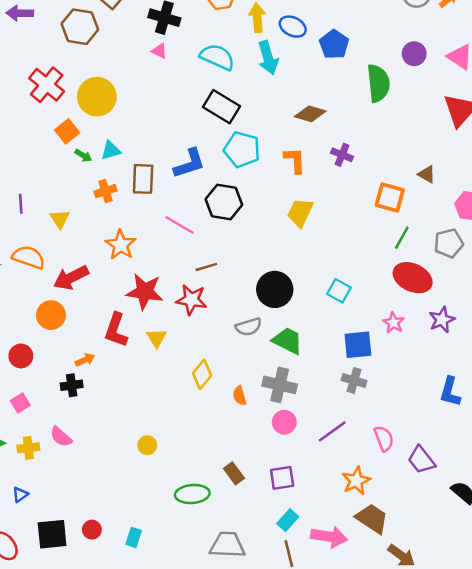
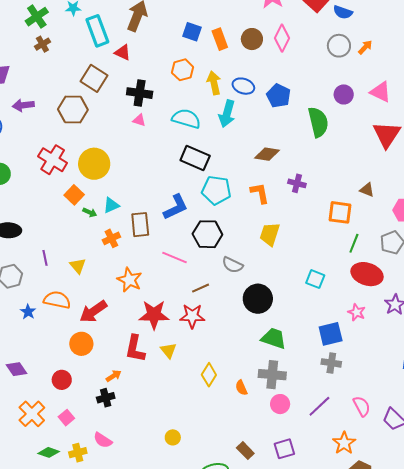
cyan arrow: (268, 58) -> (227, 114), turned 40
cyan square: (339, 291) -> (315, 279), moved
gray semicircle: (249, 327) -> (233, 265), moved, turned 50

